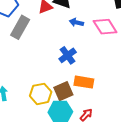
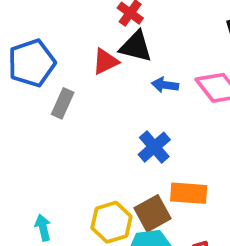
gray rectangle: (20, 27) -> (63, 103), size x0.7

